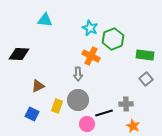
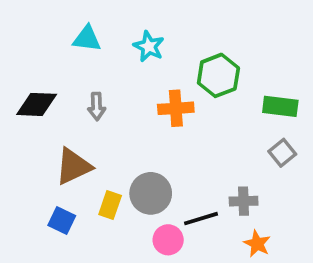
cyan star: (90, 28) -> (149, 46), moved
orange cross: (91, 56) -> (176, 108), turned -30
gray arrow: (78, 74) -> (97, 106), moved
brown triangle: (38, 86) -> (73, 166), size x1.5

